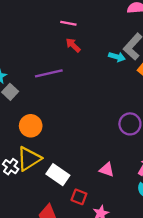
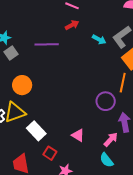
red arrow: (73, 45) -> (72, 25), turned 96
cyan arrow: (117, 57) -> (99, 39), moved

